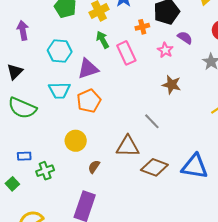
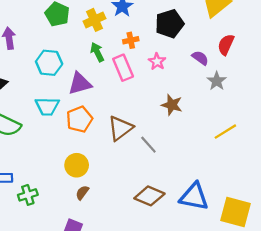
orange cross: (142, 27) -> (131, 40), moved
purple semicircle: (185, 38) -> (200, 58), moved
pink star: (165, 50) -> (157, 61), moved
yellow circle: (76, 141) -> (77, 165), moved
brown triangle: (128, 146) -> (120, 128), moved, turned -40

